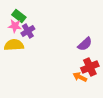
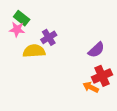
purple cross: (28, 31) -> (49, 37), moved
yellow semicircle: (14, 45) -> (34, 51), moved

